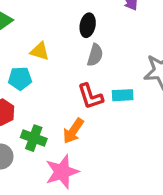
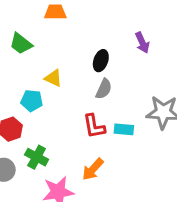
orange arrow: (73, 131) -> (93, 169), moved

